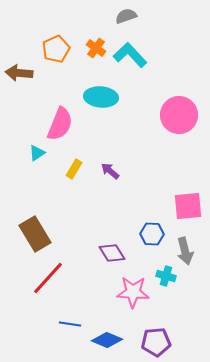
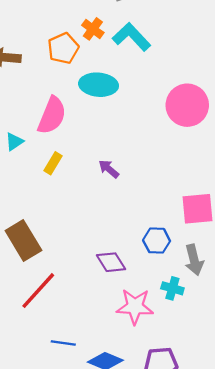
orange pentagon: (56, 49) -> (63, 48), moved
cyan triangle: (37, 153) -> (14, 142), moved
yellow rectangle: (74, 169) -> (53, 163), moved

